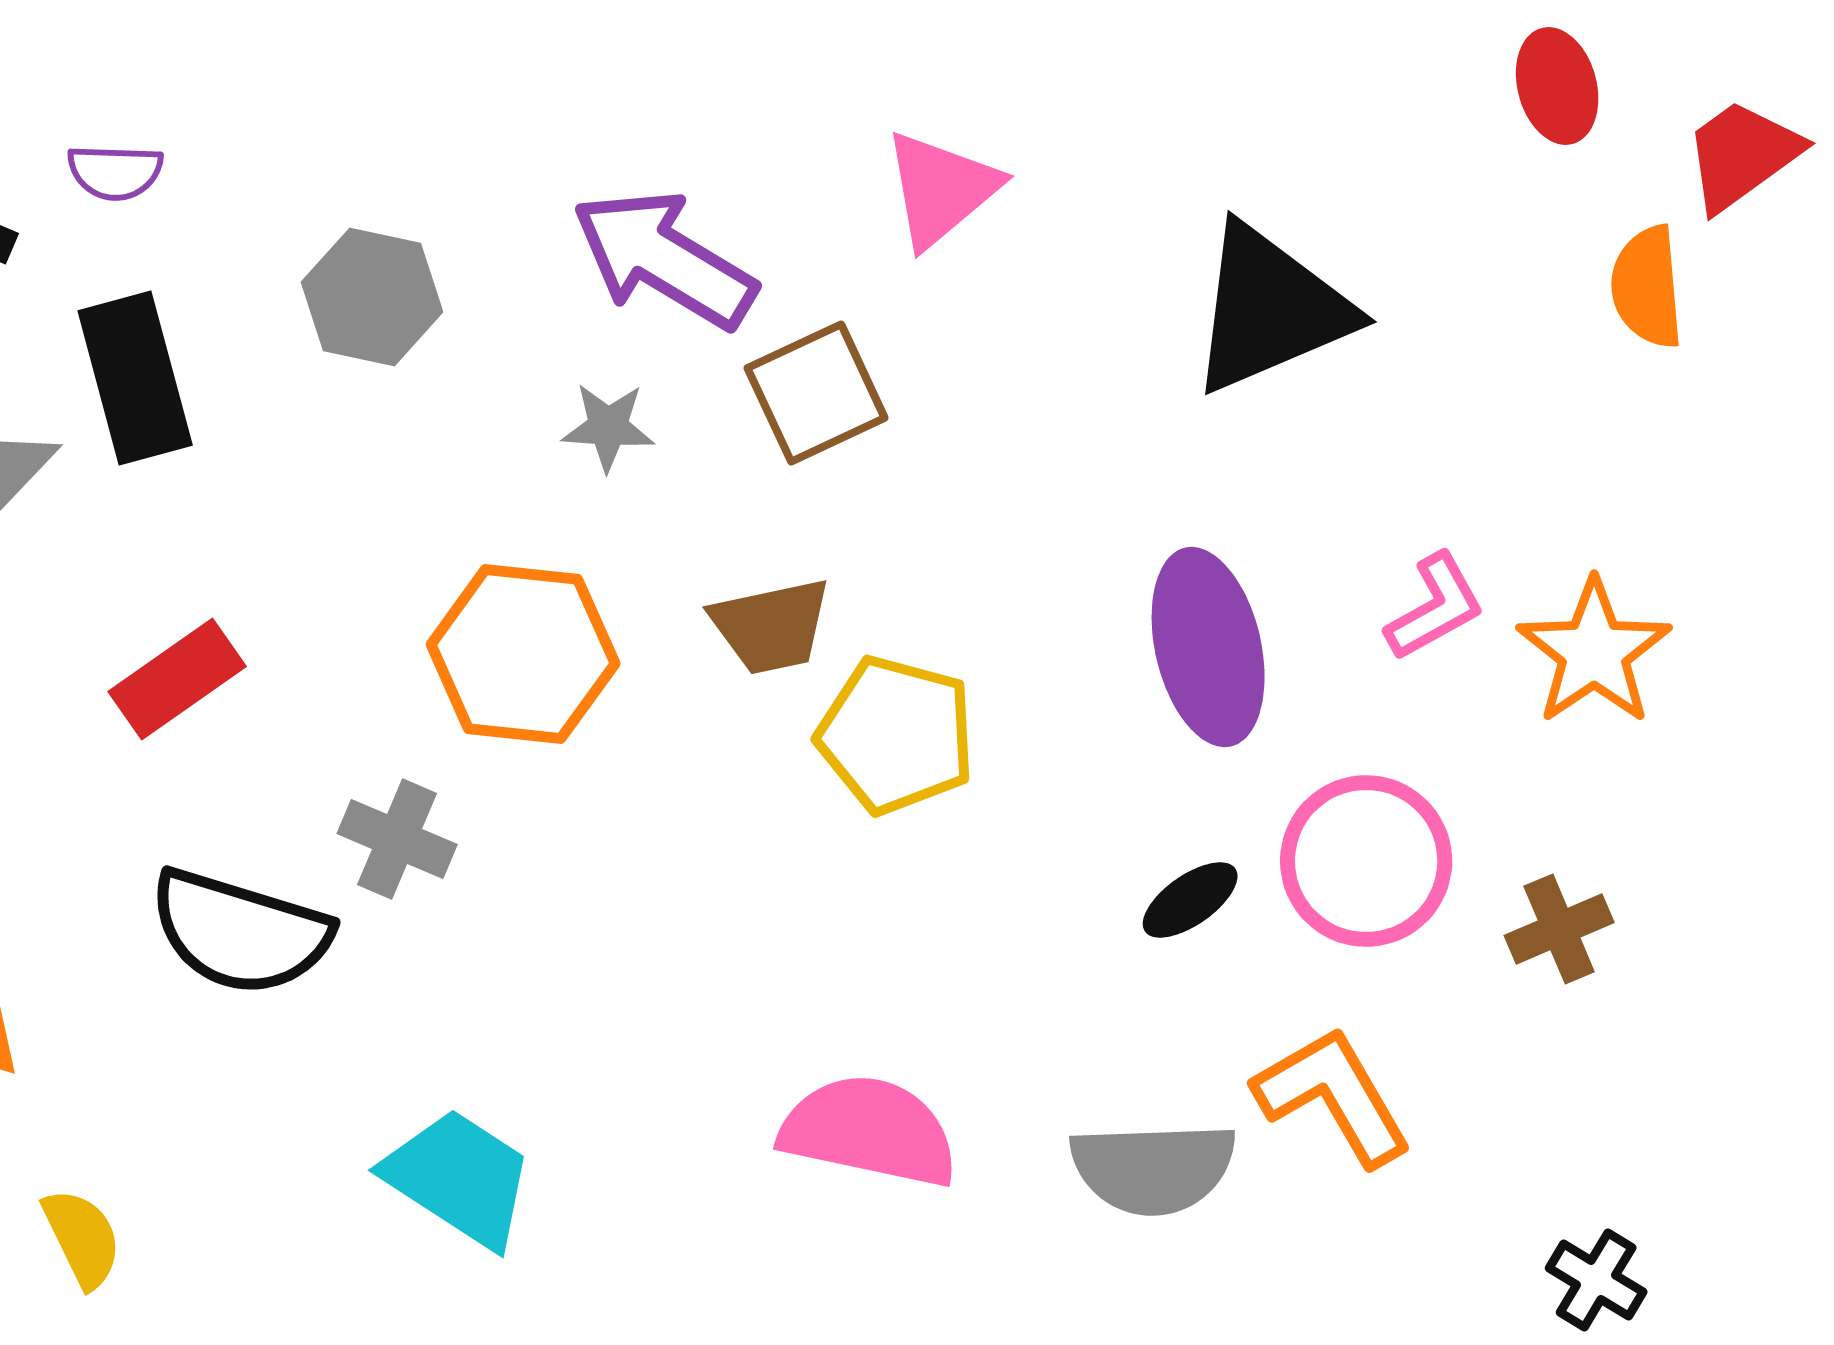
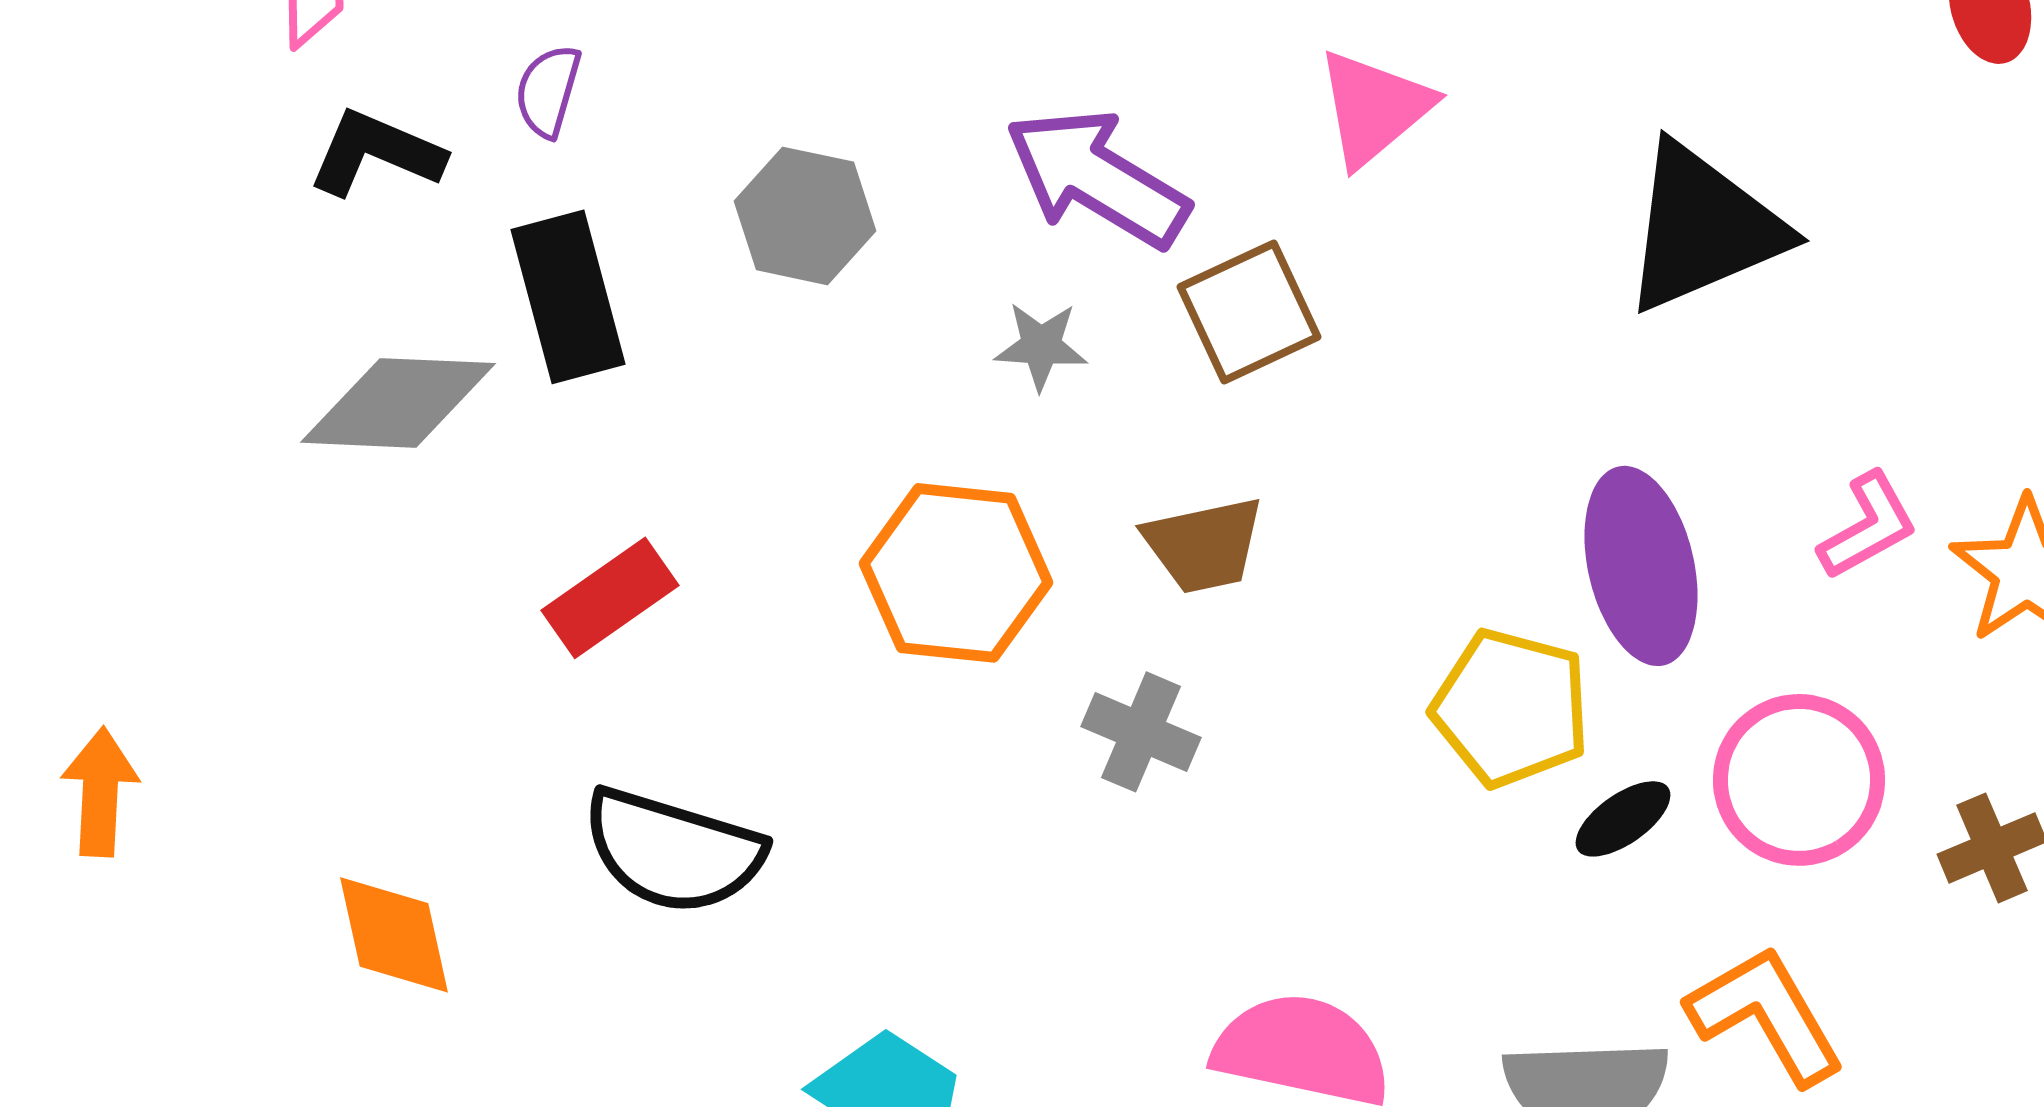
purple semicircle: (115, 172) -> (548, 91), turned 104
yellow pentagon: (896, 735) -> (1511, 708), moved
gray cross: (397, 839) -> (1141, 732), moved

